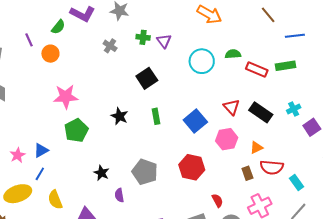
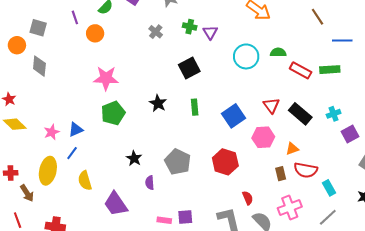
yellow ellipse: (18, 194) -> (48, 171), turned -64

